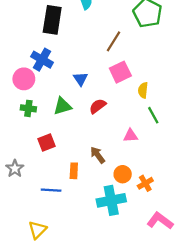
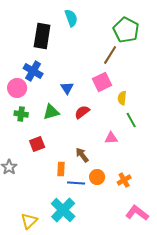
brown line: (114, 41) -> (110, 55), moved
orange circle: (123, 174) -> (97, 177), moved
blue line: (51, 190) -> (76, 183), moved
cyan cross: (111, 200) -> (63, 210), moved, turned -35

